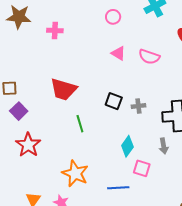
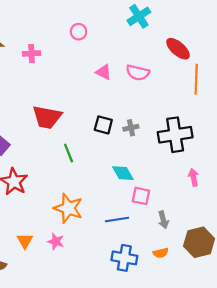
pink circle: (113, 17) -> (79, 32), moved
cyan diamond: (127, 146) -> (123, 173), turned -60
gray arrow: (164, 146) -> (163, 220), moved

